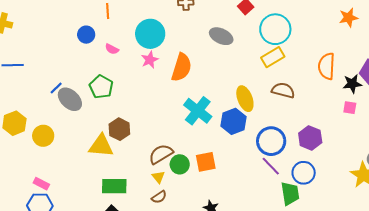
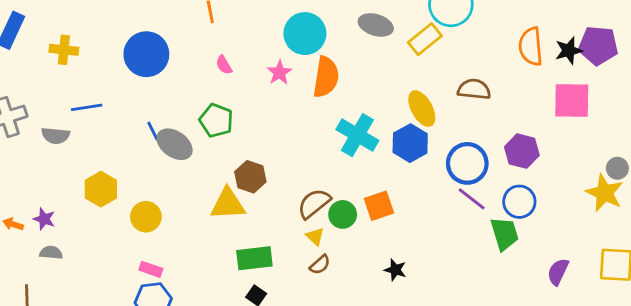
cyan circle: (150, 34) -> (305, 34), moved
blue circle: (86, 35) -> (146, 54), moved, size x1.8
pink semicircle: (112, 49) -> (224, 65), turned 40
yellow rectangle: (273, 57) -> (425, 39), moved
black star: (352, 84) -> (569, 51), moved
blue line: (56, 88) -> (153, 131), turned -64
pink square: (350, 108) -> (572, 100), size x2.0
yellow circle: (43, 136) -> (146, 217), moved

